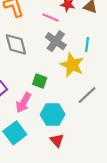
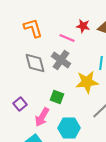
gray cross: (56, 41) -> (61, 60), moved
yellow star: (72, 65) -> (87, 82), turned -30

